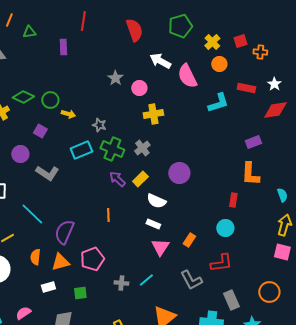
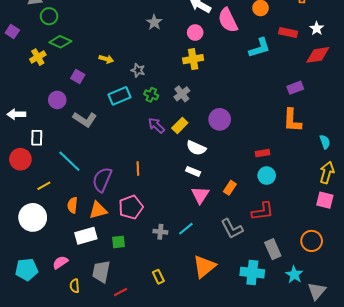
pink circle: (139, 88) -> (195, 33), moved
green circle: (50, 100) -> (49, 16), moved
green cross: (112, 149) -> (151, 95), size x0.6
red rectangle: (233, 200) -> (263, 153), moved, turned 72
orange line: (108, 215) -> (138, 168), moved
white rectangle: (48, 287) -> (86, 236), size x1.5

